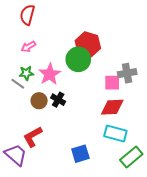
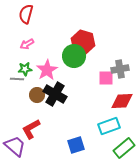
gray line: (18, 84) -> (17, 79), turned -32
black cross: (58, 100) -> (55, 94), size x1.6
red diamond: (112, 107) -> (122, 101), moved
cyan rectangle: (115, 134) -> (109, 126), turned -35

